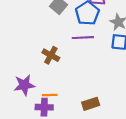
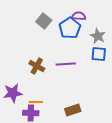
purple line: (83, 38) -> (66, 64), moved

